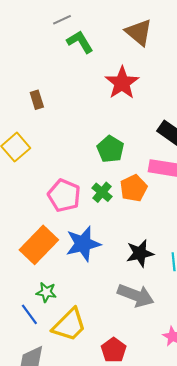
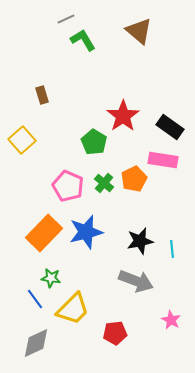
red star: (122, 83) -> (123, 116), moved
green pentagon: (110, 149) -> (94, 142), moved
red pentagon: (114, 350) -> (115, 333), turned 30

